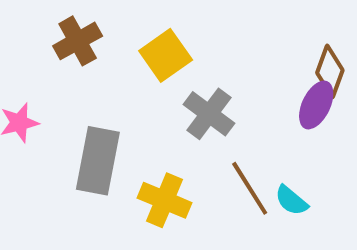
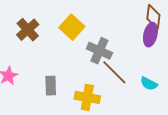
gray rectangle: (98, 161) -> (51, 86), size x0.6
brown line: (250, 188) -> (114, 72), moved

